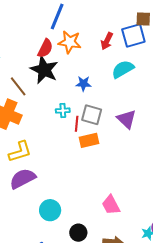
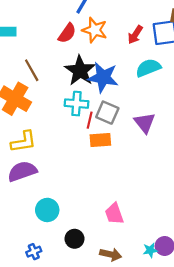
black star: (44, 70) -> (80, 71), moved
blue star: (83, 84) -> (103, 77), size x1.8
cyan cross: (63, 111) -> (77, 104), size x1.5

